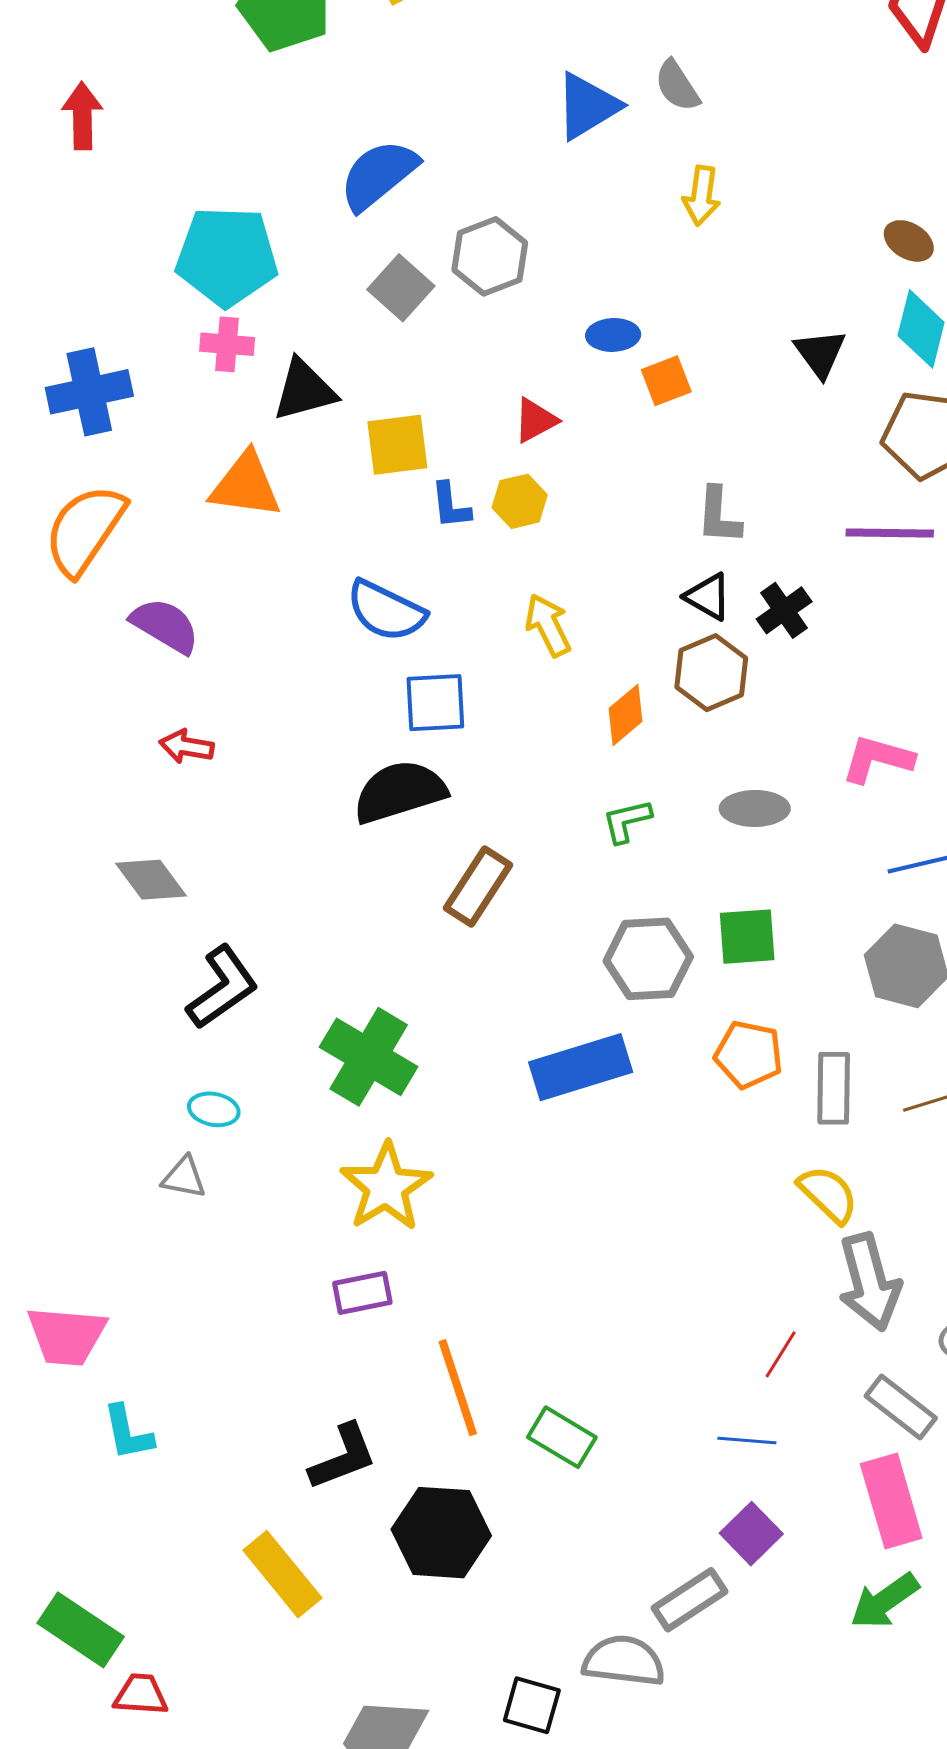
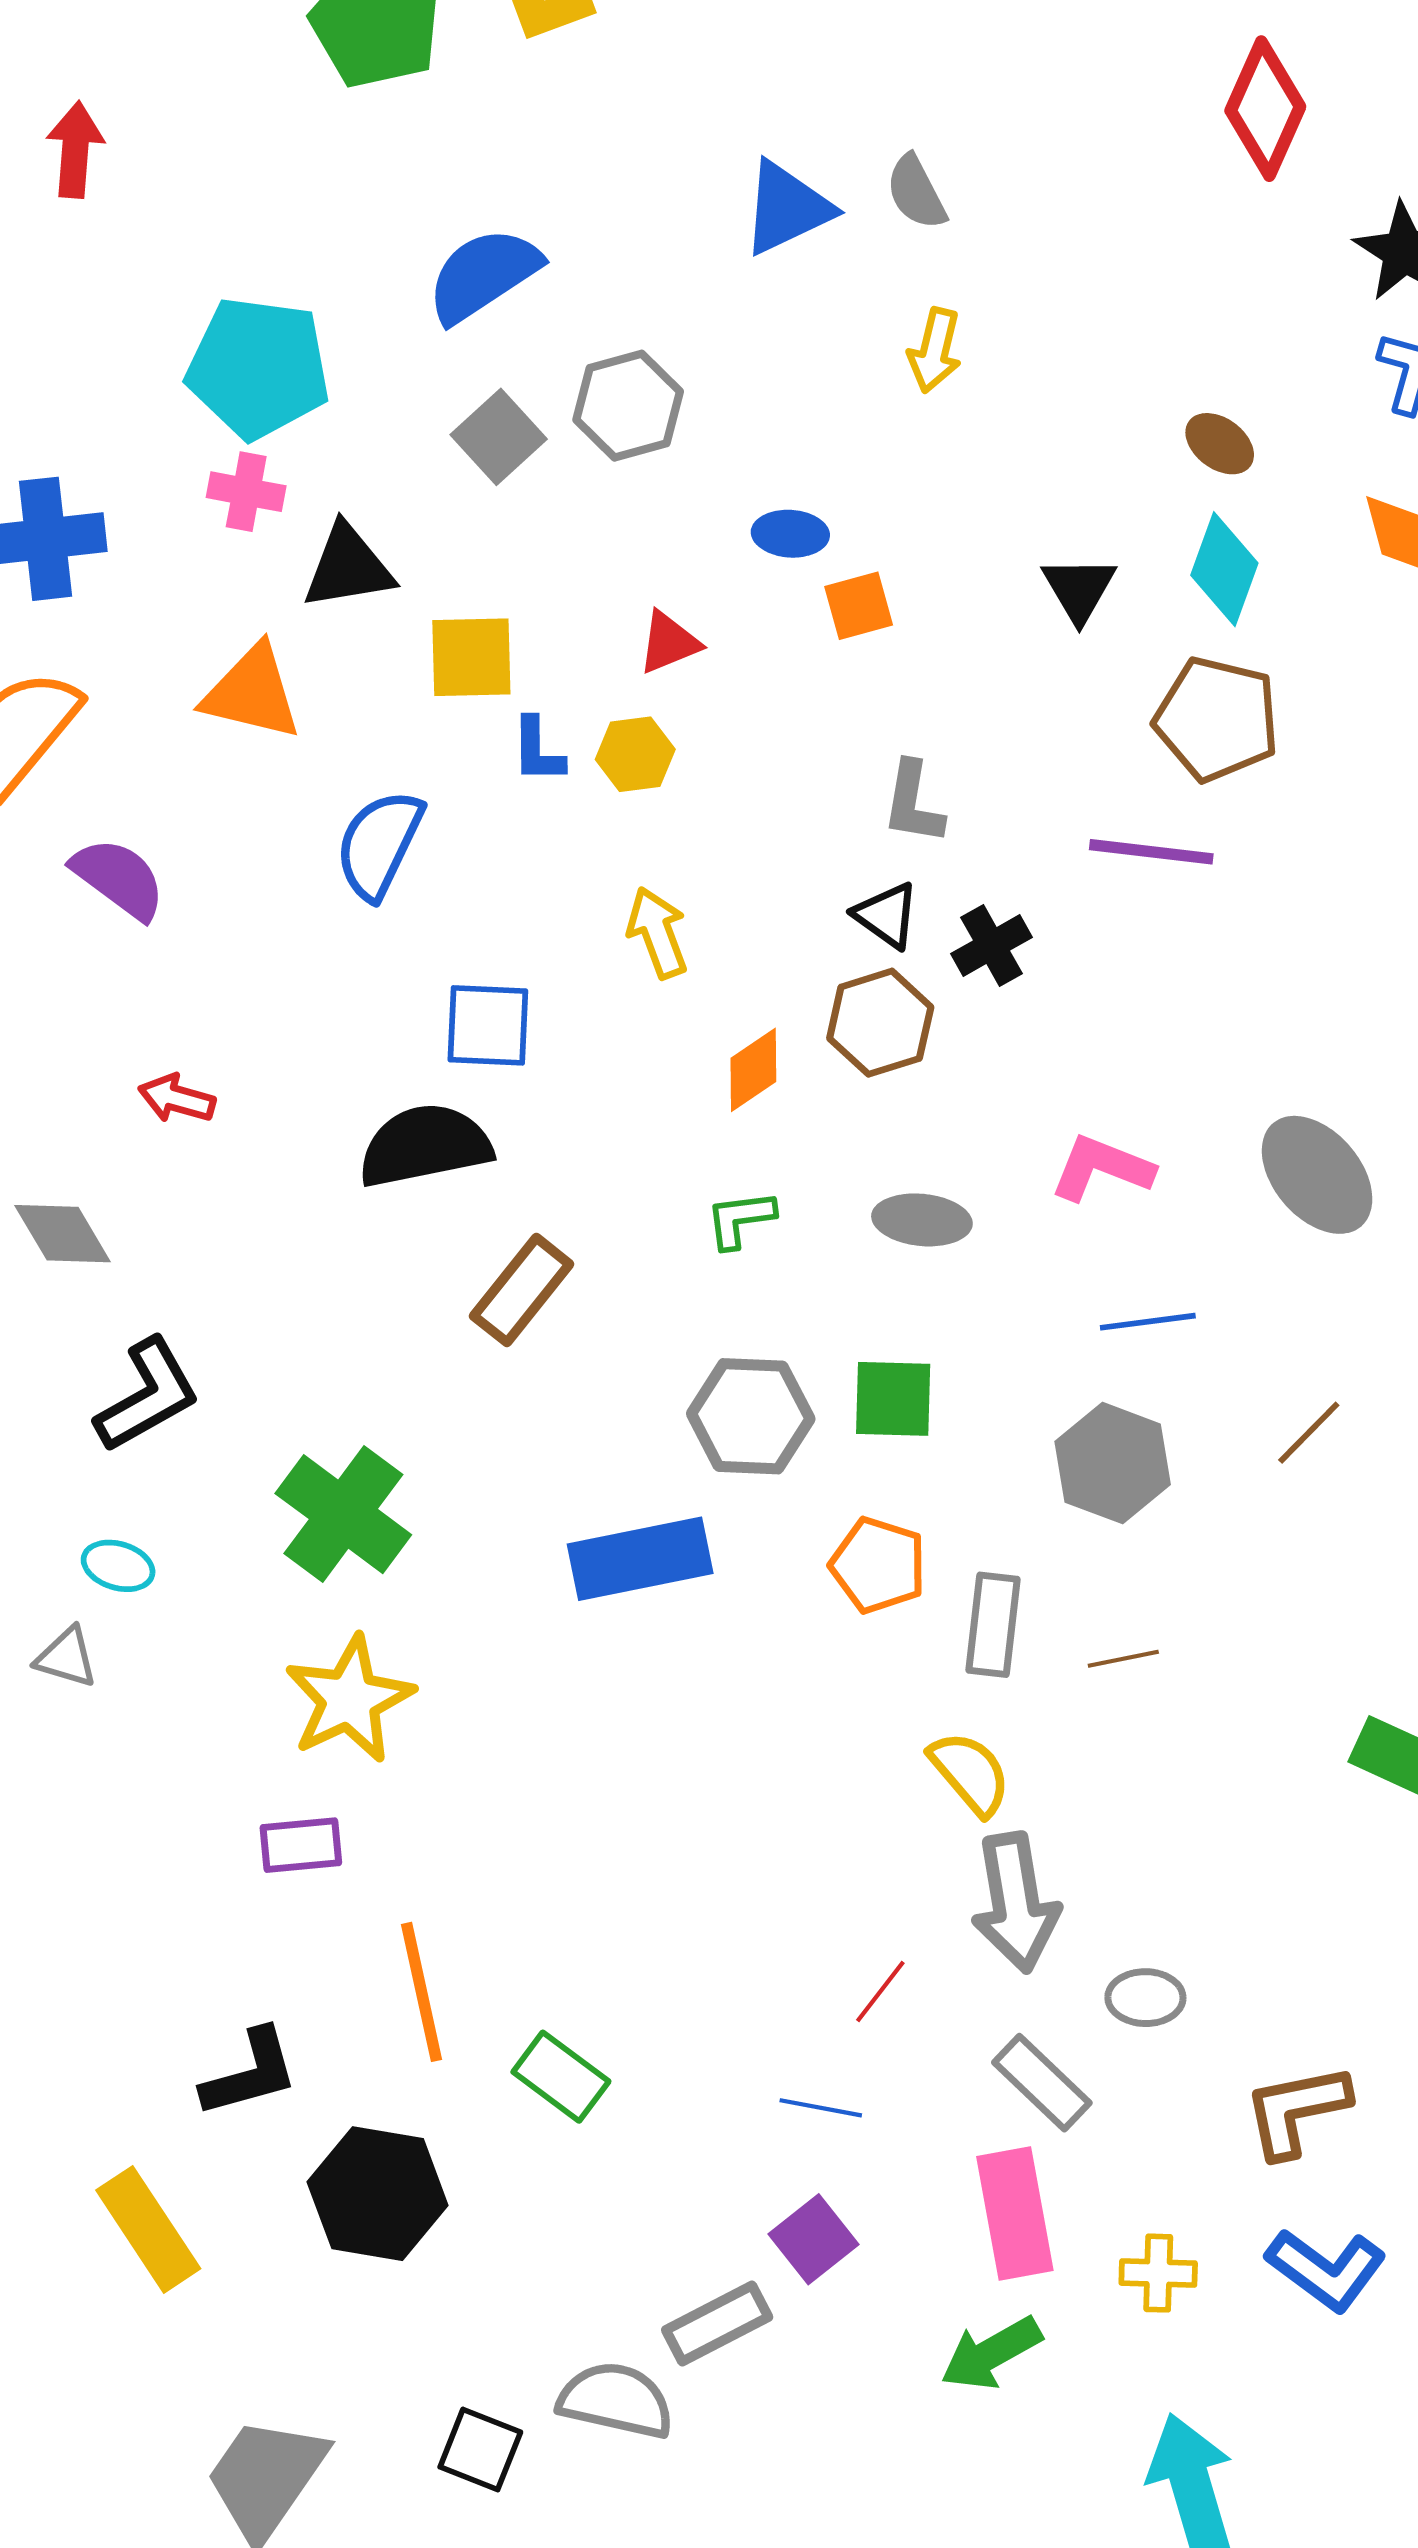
blue semicircle: (386, 611) -> (379, 844), moved, turned 84
red arrow: (187, 746) -> (177, 1099), moved

